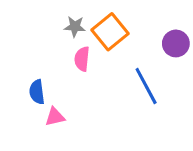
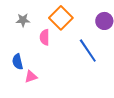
gray star: (75, 27) -> (23, 20), moved

